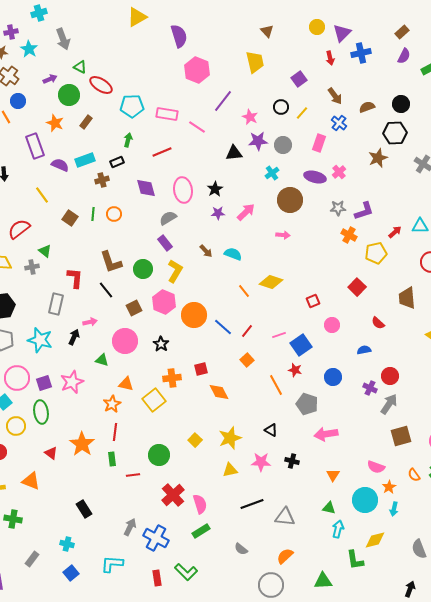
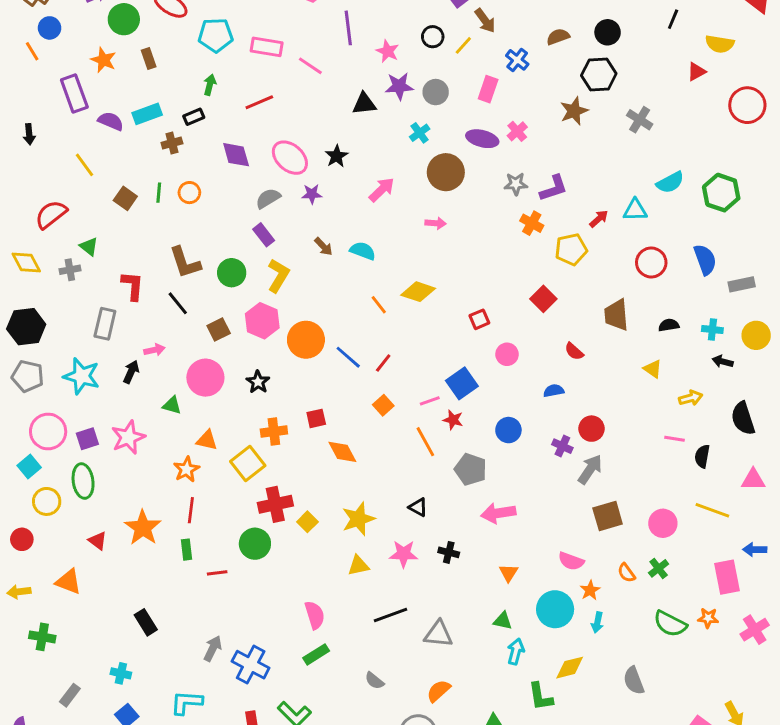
brown arrow: (335, 96) -> (485, 21), moved
purple line: (223, 101) -> (348, 28), turned -45
brown rectangle: (86, 122) -> (149, 59), turned -56
pink ellipse: (183, 190) -> (290, 158), turned -40
purple star: (218, 213) -> (312, 194), moved
pink line: (279, 335) -> (430, 401), moved
red cross: (173, 495) -> (275, 504), moved, turned 30

